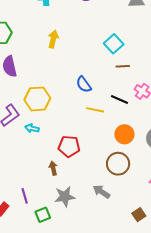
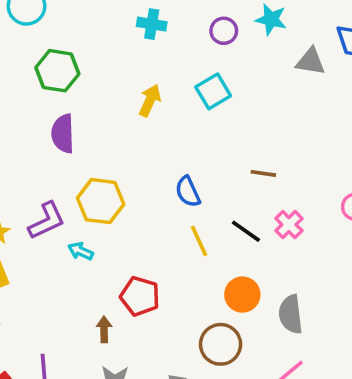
cyan square: (114, 44) -> (213, 91), moved
yellow line: (95, 110) -> (199, 241), turned 42

